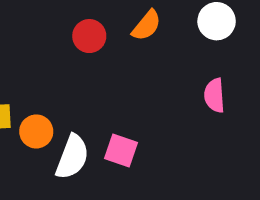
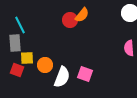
orange semicircle: (147, 25) -> (82, 15), moved

